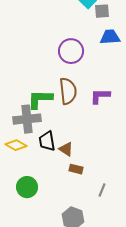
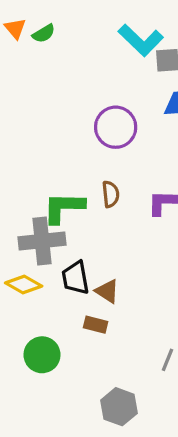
brown semicircle: (68, 91) -> (111, 194), size x0.6
brown rectangle: (76, 169) -> (96, 325), moved

